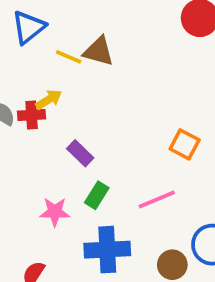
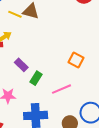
green rectangle: (97, 195) -> (36, 78), moved

